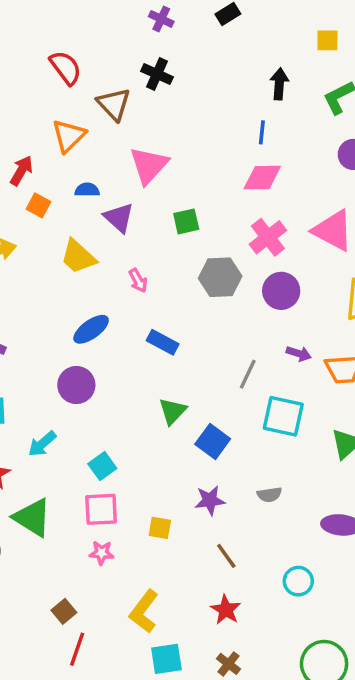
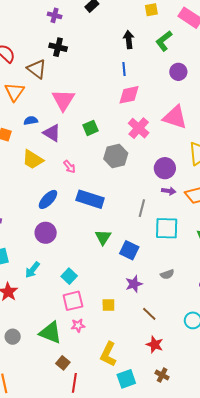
purple circle: (281, 291) -> (165, 168), moved
blue rectangle: (163, 342) -> (90, 199), size x1.5
green triangle: (32, 518) -> (50, 333), moved

